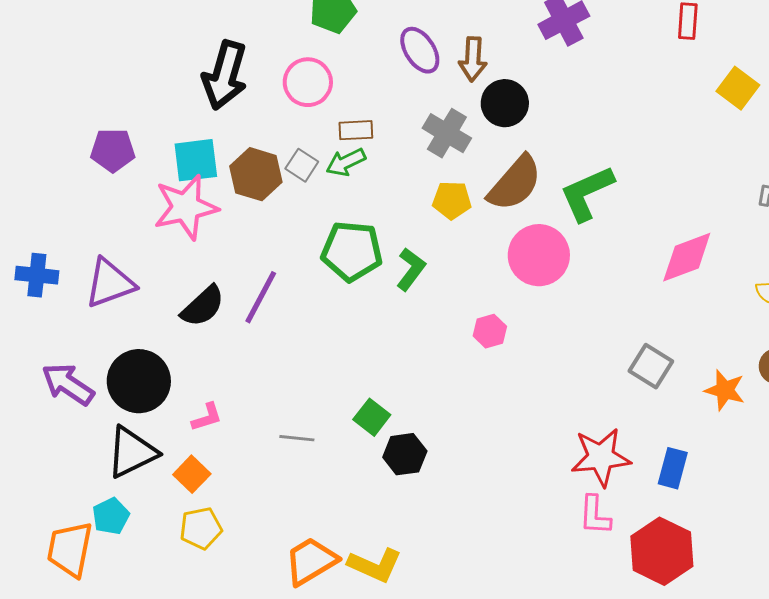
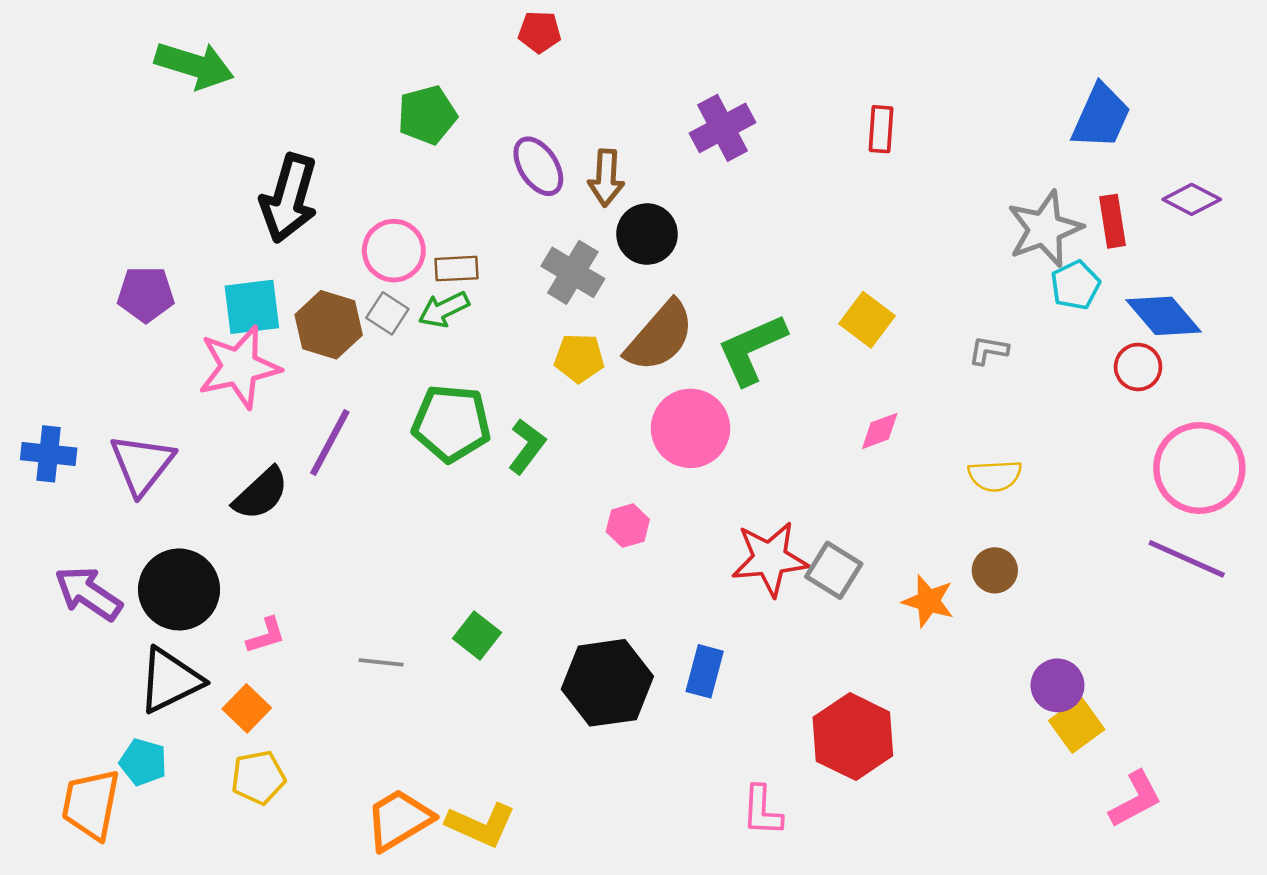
pink circle: (308, 82) -> (394, 251), moved
yellow square: (738, 88) -> (867, 320), moved
pink diamond: (687, 257) -> (880, 431), size x0.6
purple triangle: (110, 283) -> (142, 464), turned -32
purple line: (261, 297) -> (330, 442), moved
black hexagon: (405, 454) -> (607, 683), moved, size x1.6
red star: (601, 457) -> (770, 559), moved
blue rectangle: (673, 468) -> (705, 671), moved
pink L-shape: (595, 515) -> (762, 811), moved
cyan pentagon: (111, 516) -> (143, 762), turned -30
red hexagon: (662, 551) -> (853, 737), moved

